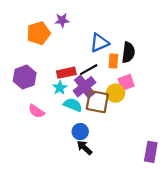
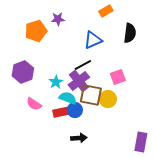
black semicircle: (128, 52) -> (130, 33), moved
orange rectangle: (113, 61) -> (106, 11), moved, turned 56
red rectangle: (66, 73) -> (62, 112), moved
yellow circle: (116, 93) -> (108, 99), moved
blue circle: (80, 132) -> (75, 110), moved
black arrow: (85, 148) -> (79, 138), turned 133

